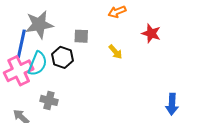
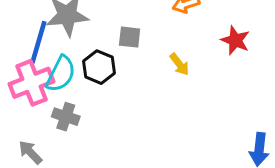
gray cross: (49, 100) -> (66, 117), moved

